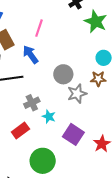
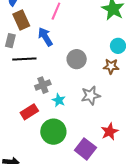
gray star: (77, 94) -> (91, 95), moved
purple square: (73, 134) -> (85, 149), moved
green circle: (43, 161) -> (53, 132), moved

